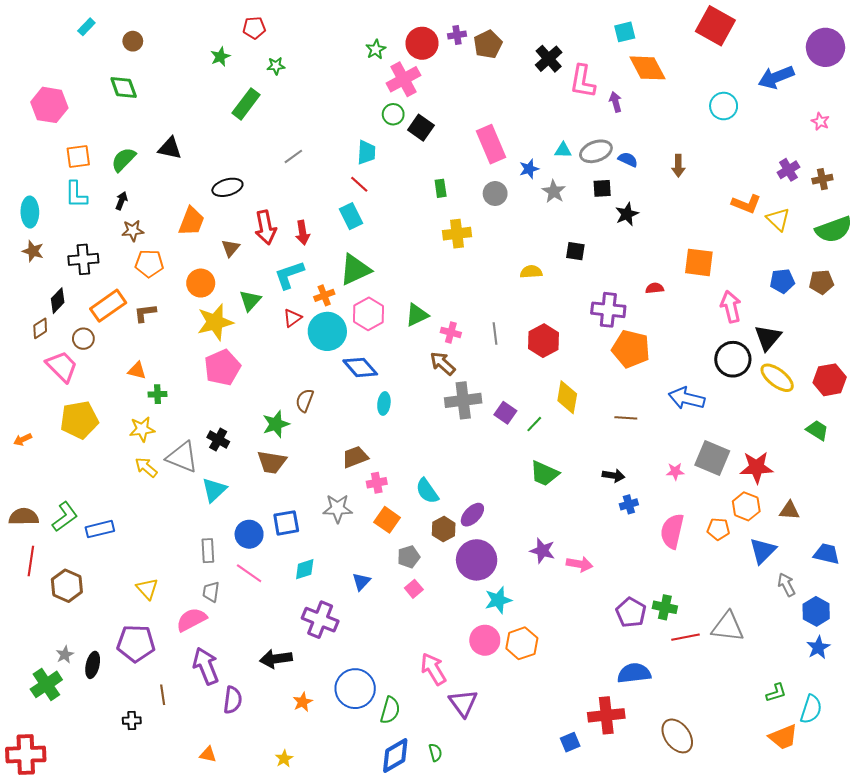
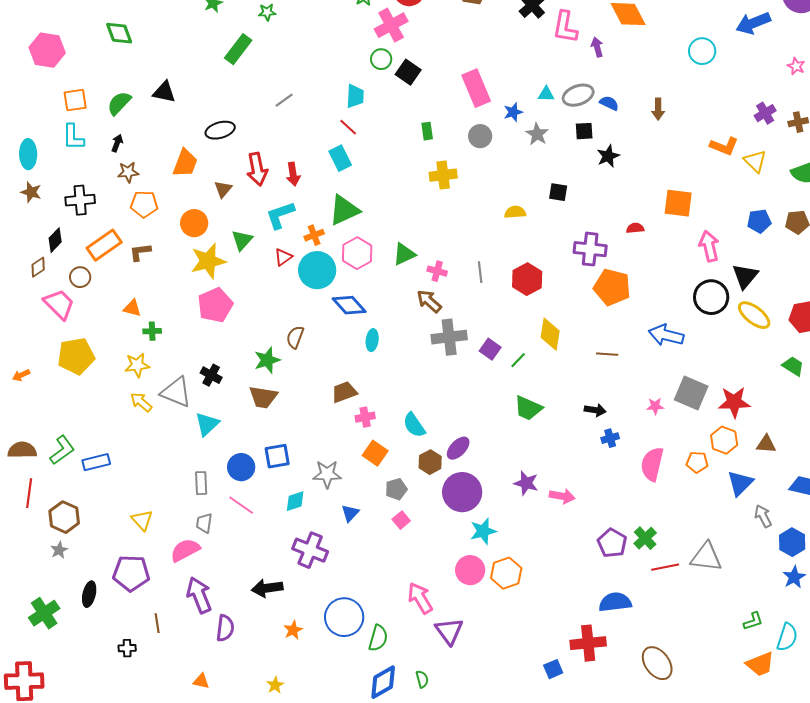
gray star: (338, 508) -> (327, 474), moved
green cross: (665, 607) -> (645, 538), turned 35
gray star: (65, 655) -> (59, 550), moved

